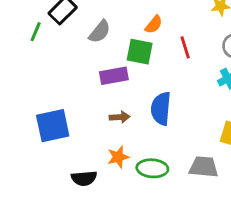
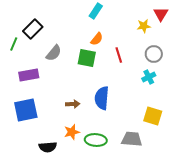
gray semicircle: (100, 32) -> (54, 53), moved
purple rectangle: (114, 76) -> (29, 75), moved

